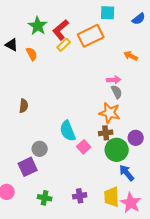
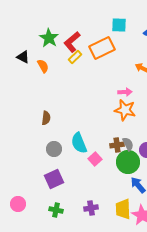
gray semicircle: (117, 92) -> (128, 144), moved
brown semicircle: (24, 106) -> (46, 118), moved
orange star: (110, 113) -> (125, 110), moved
gray circle: (40, 149) -> (54, 149), moved
purple square: (28, 167) -> (54, 179), moved

